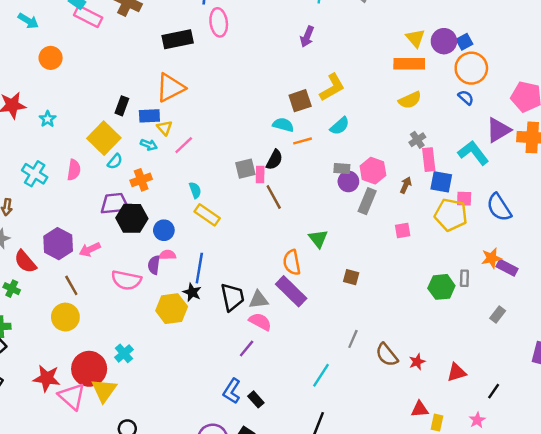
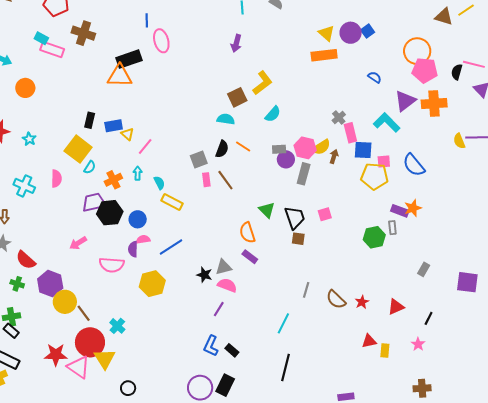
orange circle: (471, 68) -> (417, 51), moved
orange triangle: (170, 88) -> (120, 76), moved, turned 36
yellow semicircle: (410, 100) -> (321, 147), moved
orange line: (303, 141) -> (243, 146), moved, turned 56
cyan arrow: (149, 145) -> (138, 173), moved, turned -104
pink rectangle: (260, 174) -> (206, 180), moved
pink square: (403, 231) -> (325, 214), moved
purple hexagon: (58, 244) -> (50, 283), moved
blue line: (199, 268) -> (171, 247), turned 55
purple rectangle: (507, 268) -> (400, 211), moved
brown line: (71, 285) -> (84, 313), moved
purple rectangle: (291, 291) -> (250, 257), size x0.6
black star: (192, 292) -> (204, 275), moved
black trapezoid: (232, 297) -> (295, 218), moved
gray rectangle: (498, 315) -> (424, 269), moved

